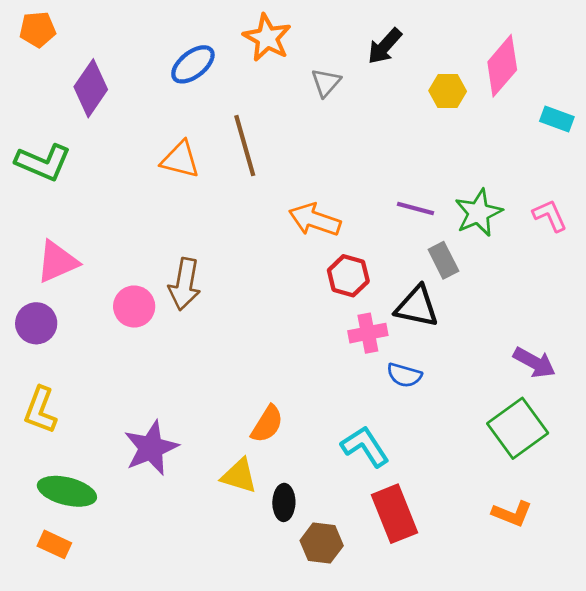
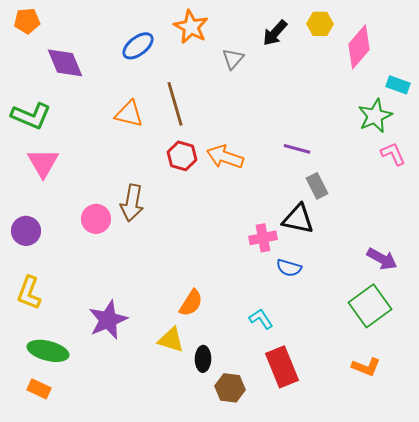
purple diamond: (91, 88) -> (65, 63), turned -57
yellow hexagon: (448, 91) -> (320, 24), moved
green star: (478, 213) -> (375, 116), moved
pink triangle: (57, 262) -> (43, 163), moved, turned -36
red hexagon: (348, 276) -> (182, 156), moved
cyan L-shape: (365, 446) -> (261, 319), size x0.7

